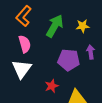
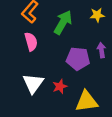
yellow star: (83, 26) -> (97, 15), moved
white triangle: (22, 69) -> (33, 83), moved

